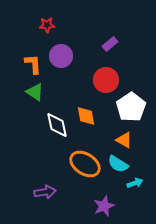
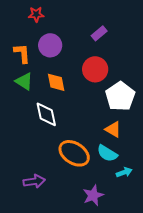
orange diamond: (86, 116) -> (56, 82), moved

